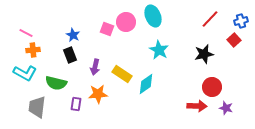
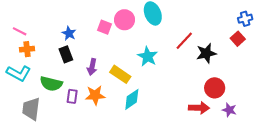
red line: (210, 19) -> (184, 41), moved
cyan star: (159, 50) -> (148, 56), moved
cyan diamond: (146, 84) -> (132, 99), moved
purple rectangle: (76, 104) -> (72, 96), moved

